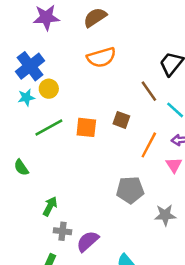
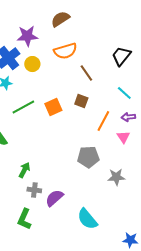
purple star: (46, 17) -> (27, 36), moved
yellow circle: (49, 89) -> (32, 64), moved
brown line: (149, 91) -> (86, 73), moved
orange square: (86, 127) -> (53, 107), turned -30

